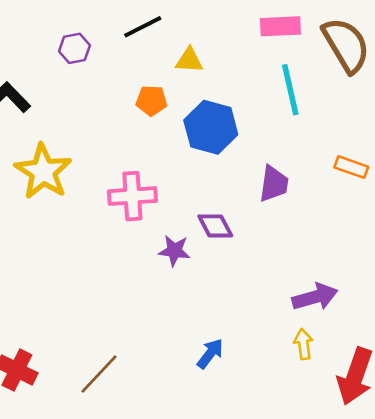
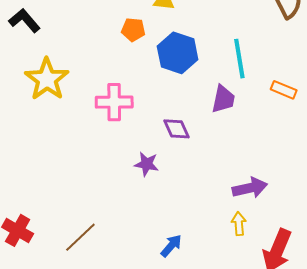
cyan line: (290, 90) -> (239, 59), moved
purple star: (174, 251) -> (146, 164), moved
blue arrow: (210, 354) -> (171, 246), moved

